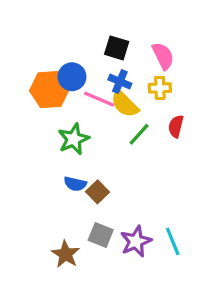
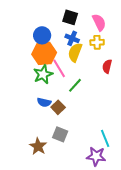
orange hexagon: (50, 90) -> (44, 53), moved
pink line: (99, 99) -> (59, 68), moved, turned 36
yellow semicircle: (125, 104) -> (75, 52), turned 66
green line: (139, 134) -> (75, 85), moved
purple star: (136, 241) -> (96, 156), moved, turned 30

